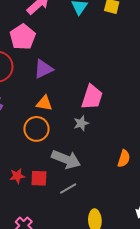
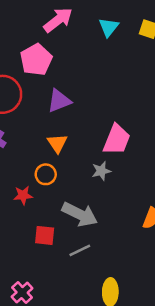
orange triangle: (44, 103) -> (57, 143), turned 42
orange circle: (36, 129) -> (46, 174), size x0.7
red star: (17, 176) -> (23, 195), moved

